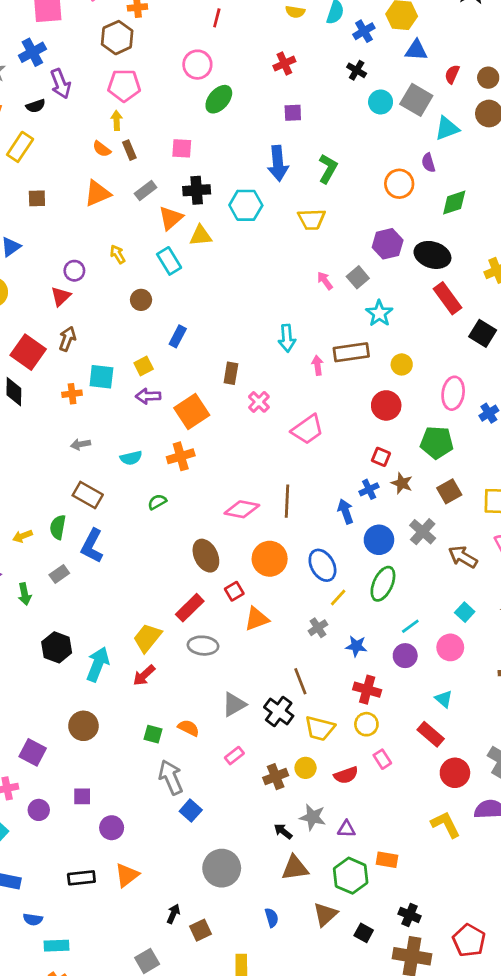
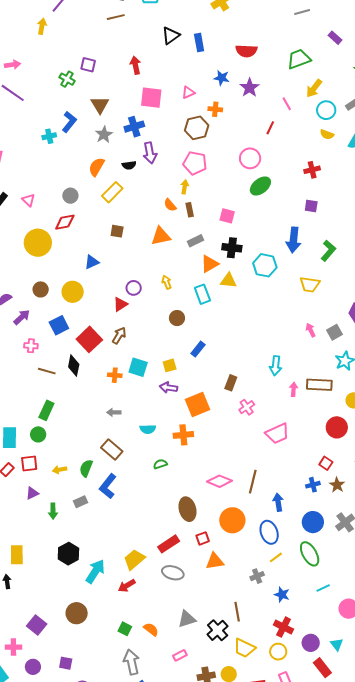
blue arrow: (346, 511) -> (278, 502), moved
green ellipse: (383, 584) -> (310, 554), turned -65
purple circle: (405, 656) -> (311, 643), moved

